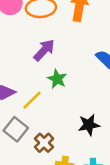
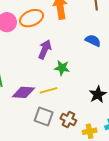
yellow line: (32, 100) -> (48, 90), turned 48

